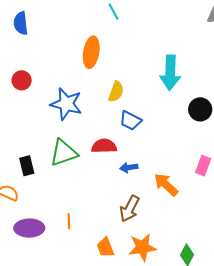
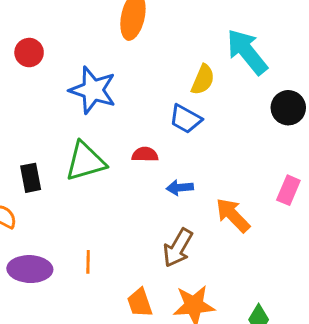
cyan arrow: (170, 73) -> (247, 52), turned 136
yellow semicircle: (116, 92) -> (203, 80), moved
red semicircle: (104, 146) -> (145, 155), size x0.7

